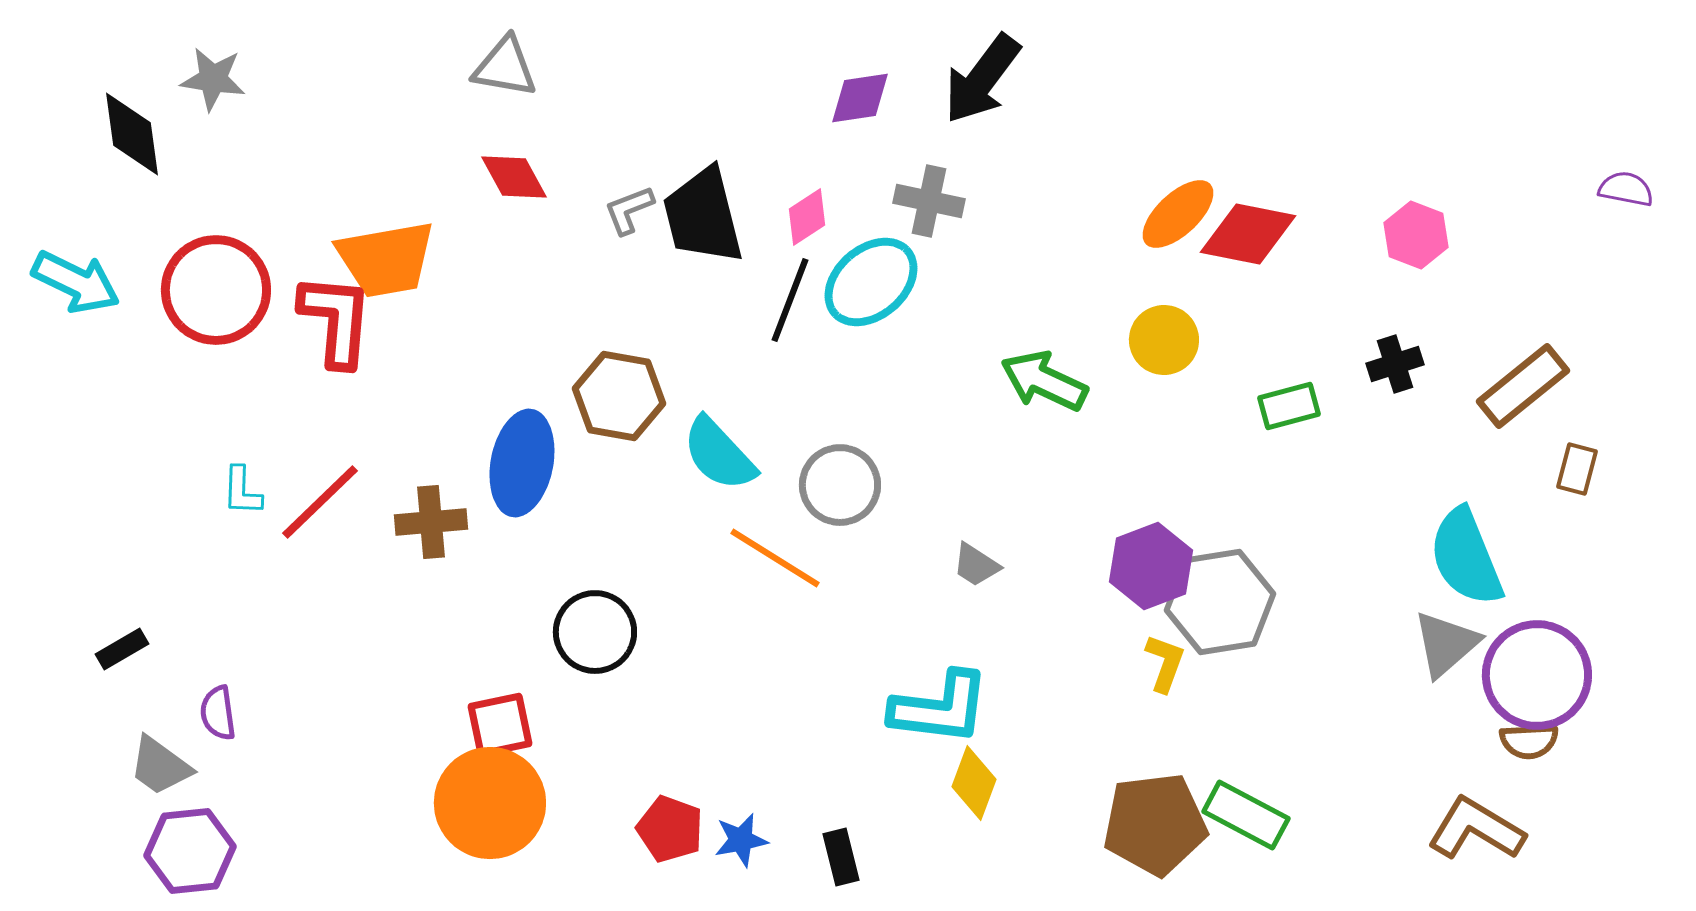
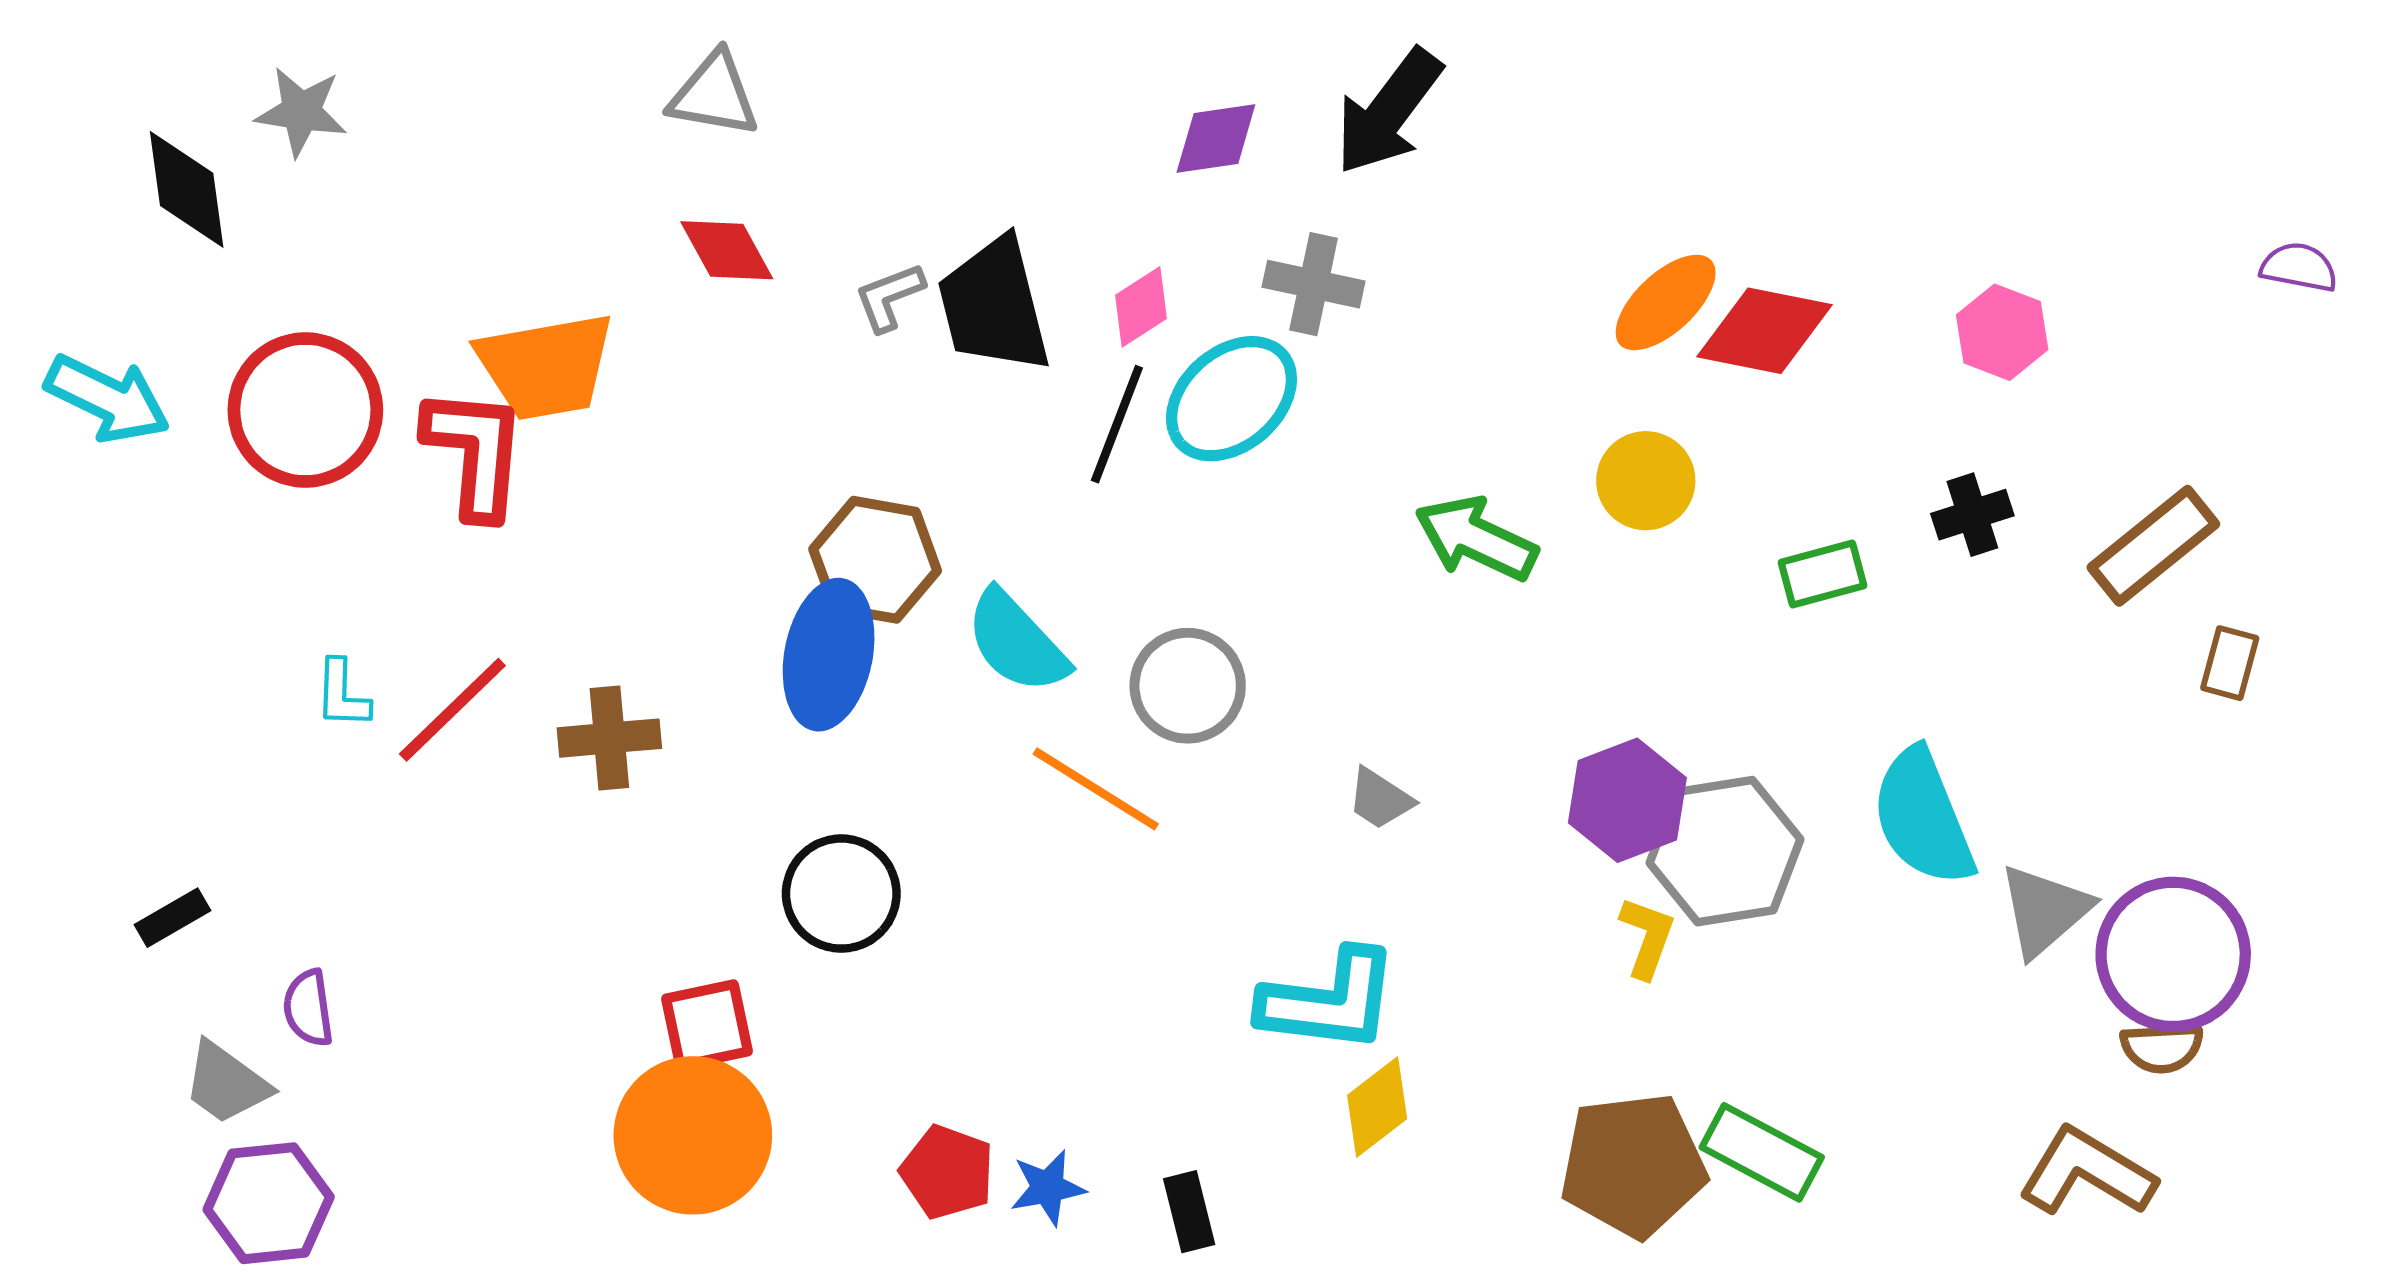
blue ellipse: (522, 463) -> (829, 655), moved
cyan semicircle: (1466, 557) -> (1923, 817), moved
yellow diamond: (974, 783) -> (1377, 1107), turned 32

